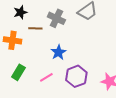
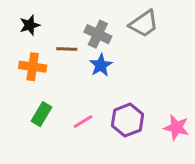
black star: (20, 12) -> (30, 25), moved
blue star: (58, 52) -> (101, 65), moved

